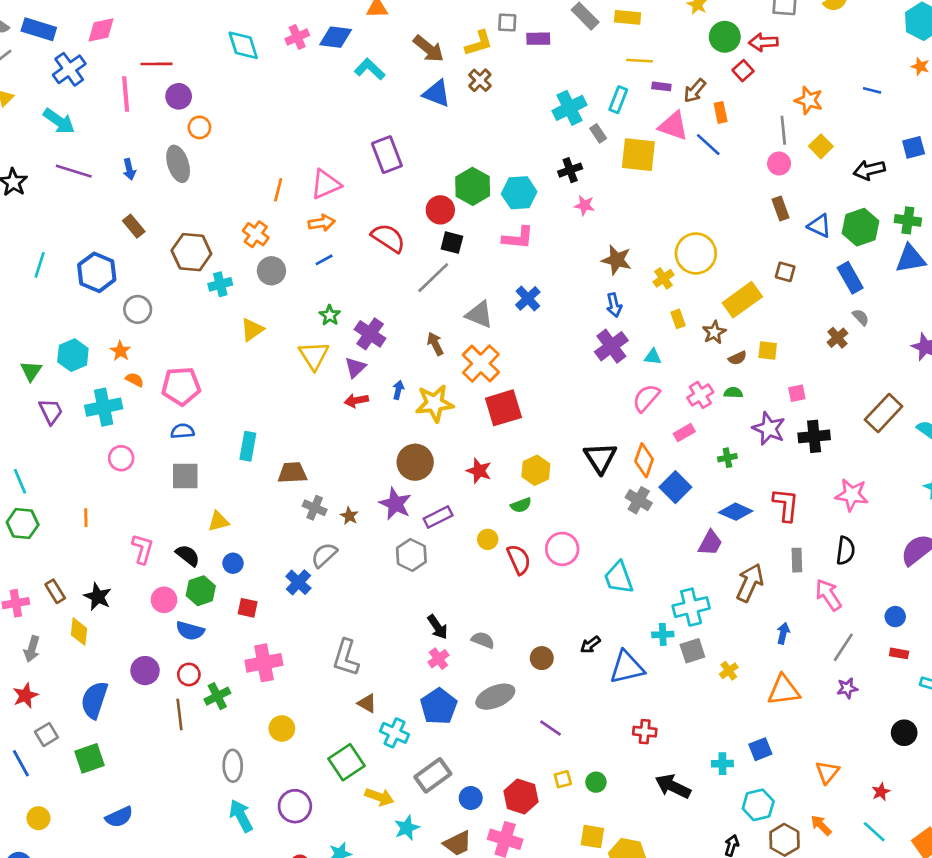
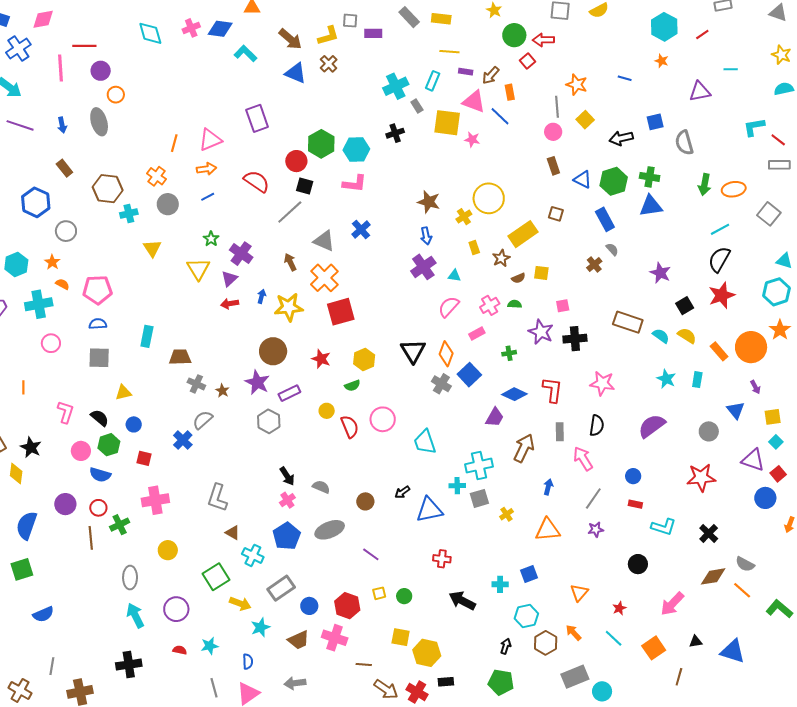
pink star: (584, 205) -> (472, 140), moved
yellow triangle: (252, 330) -> (152, 248), turned -30
brown rectangle: (884, 413) -> (628, 322), turned 64

